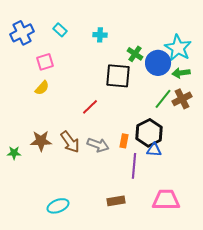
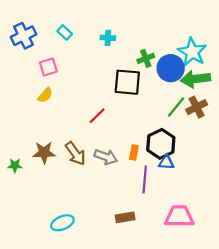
green cross: (135, 54) -> (146, 58), turned 35
green arrow: (181, 73) -> (195, 79), size x1.5

